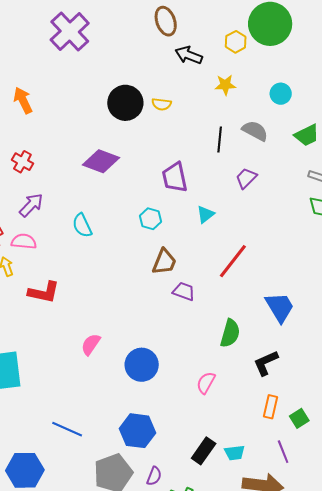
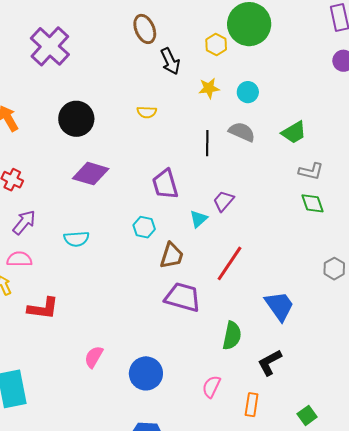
black arrow: (189, 55) -> (170, 61), turned -132
cyan circle: (281, 94) -> (248, 92), moved
black circle: (125, 103) -> (76, 119), moved
purple trapezoid: (246, 178) -> (223, 201), moved
cyan semicircle: (82, 225) -> (76, 239), turned -65
brown trapezoid: (164, 262) -> (172, 256), moved
purple trapezoid: (184, 291) -> (183, 297), size x1.6
orange rectangle: (270, 407) -> (252, 405), moved

